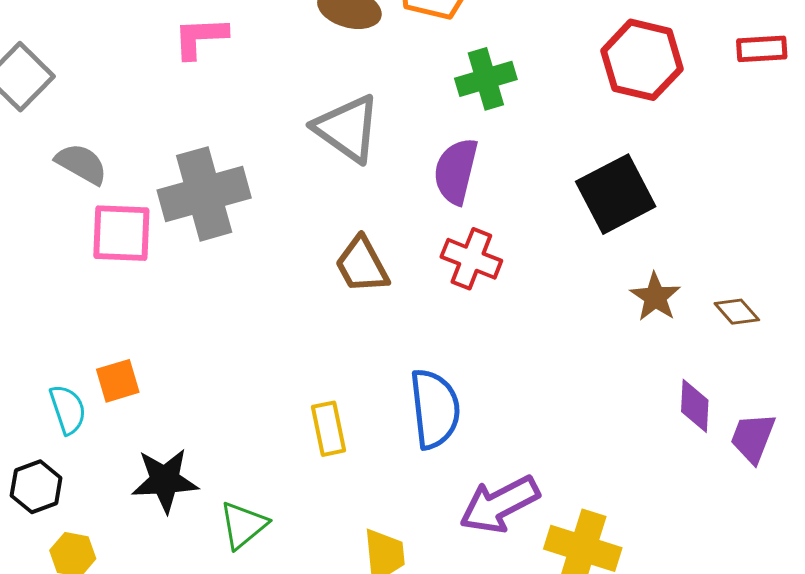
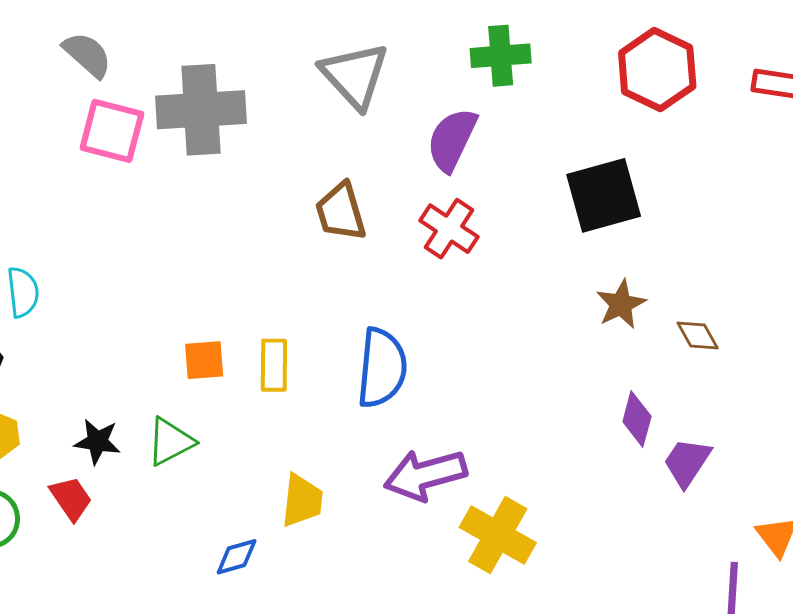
orange square: (118, 381) -> (204, 360), moved
black star: (165, 480) -> (97, 442), moved, size x0.7

